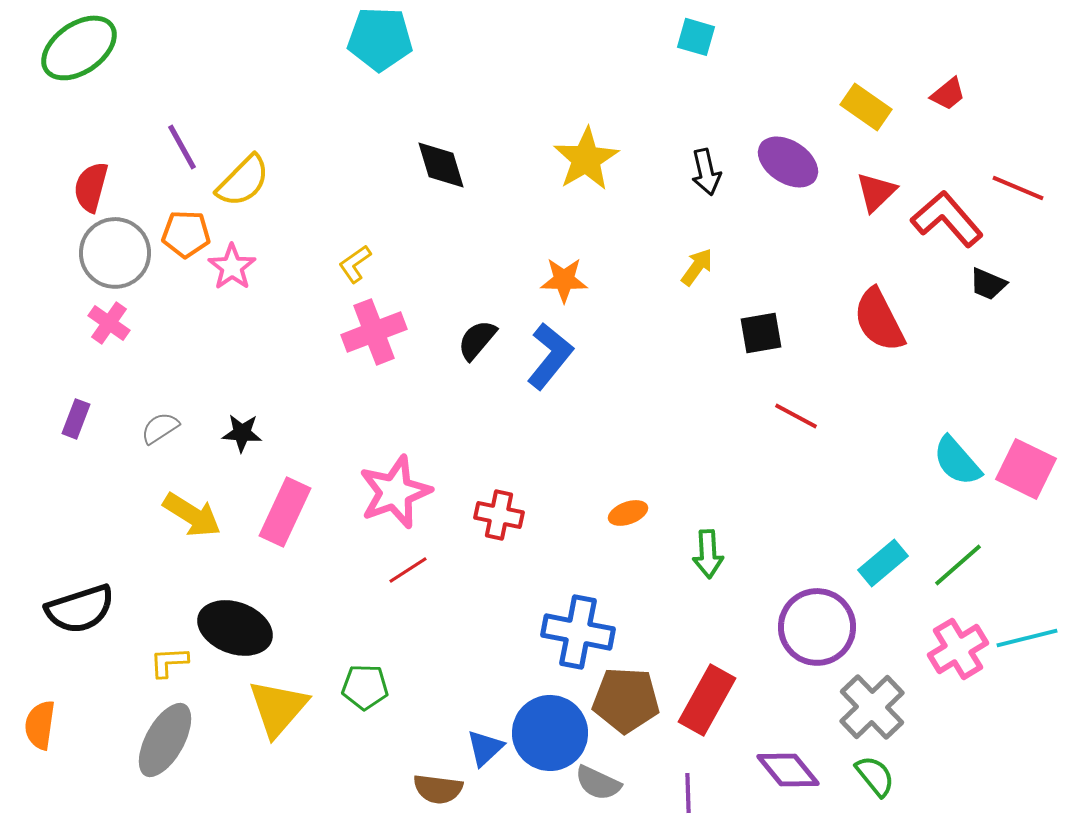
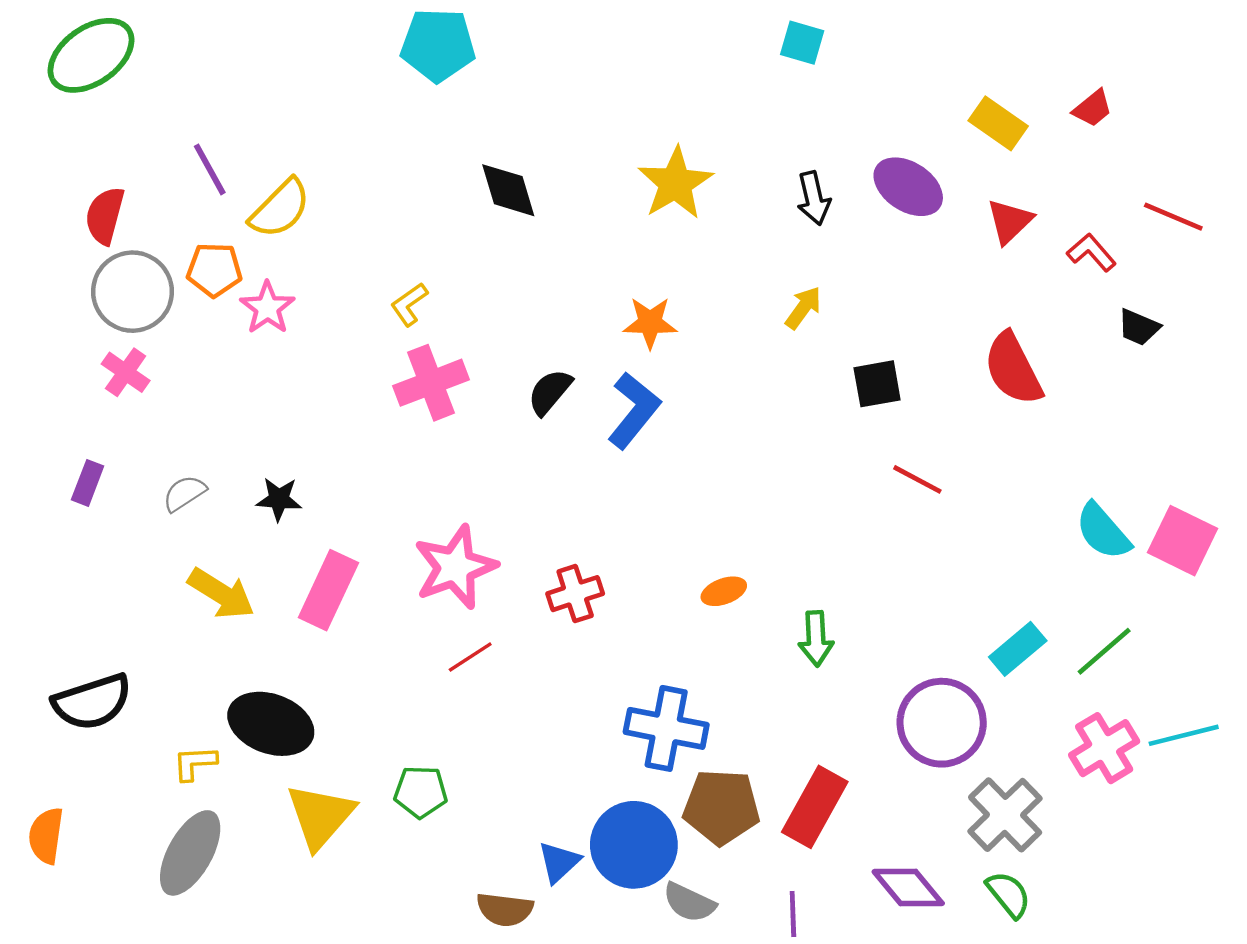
red L-shape: (947, 219) -> (1091, 252), size x0.6
red cross: (499, 515) -> (575, 594), turned -30

